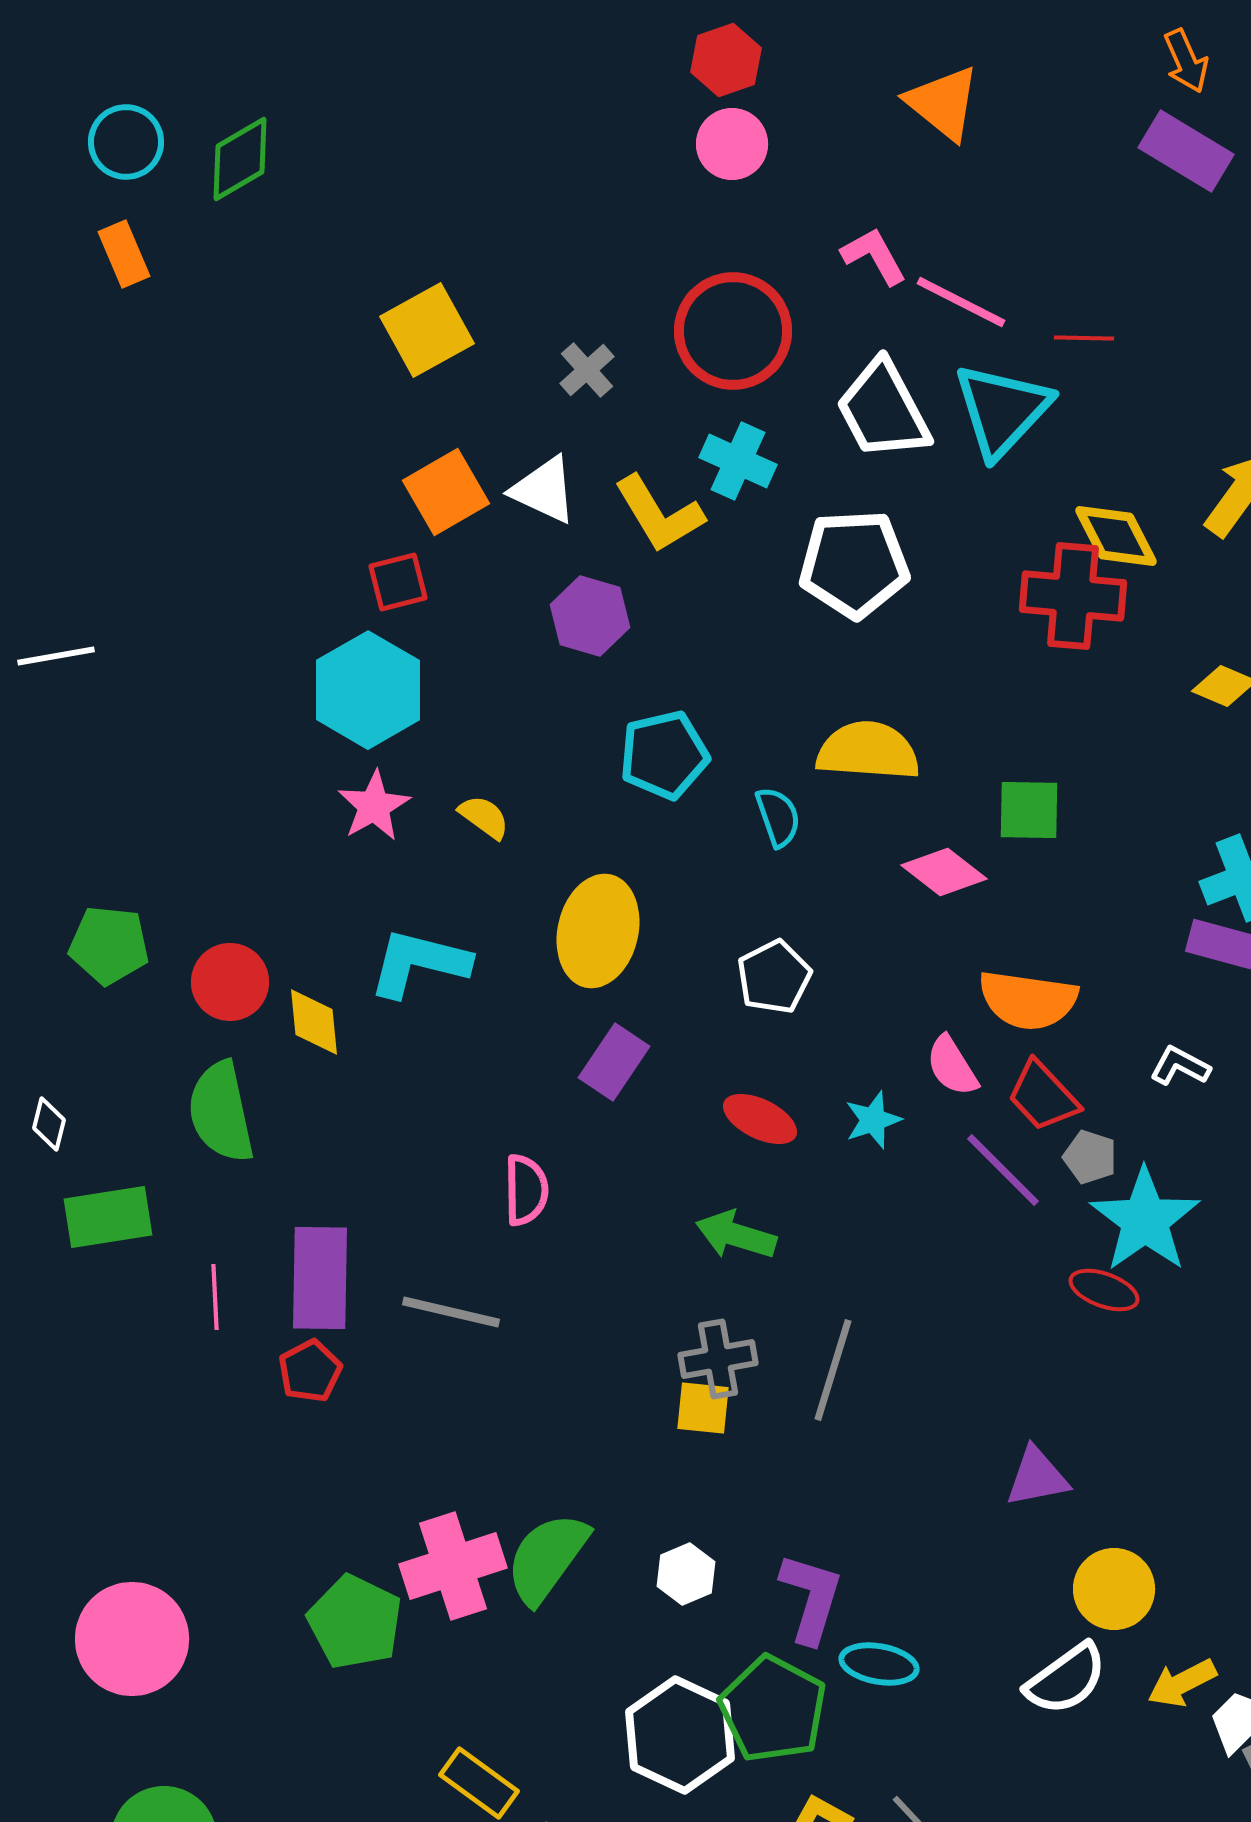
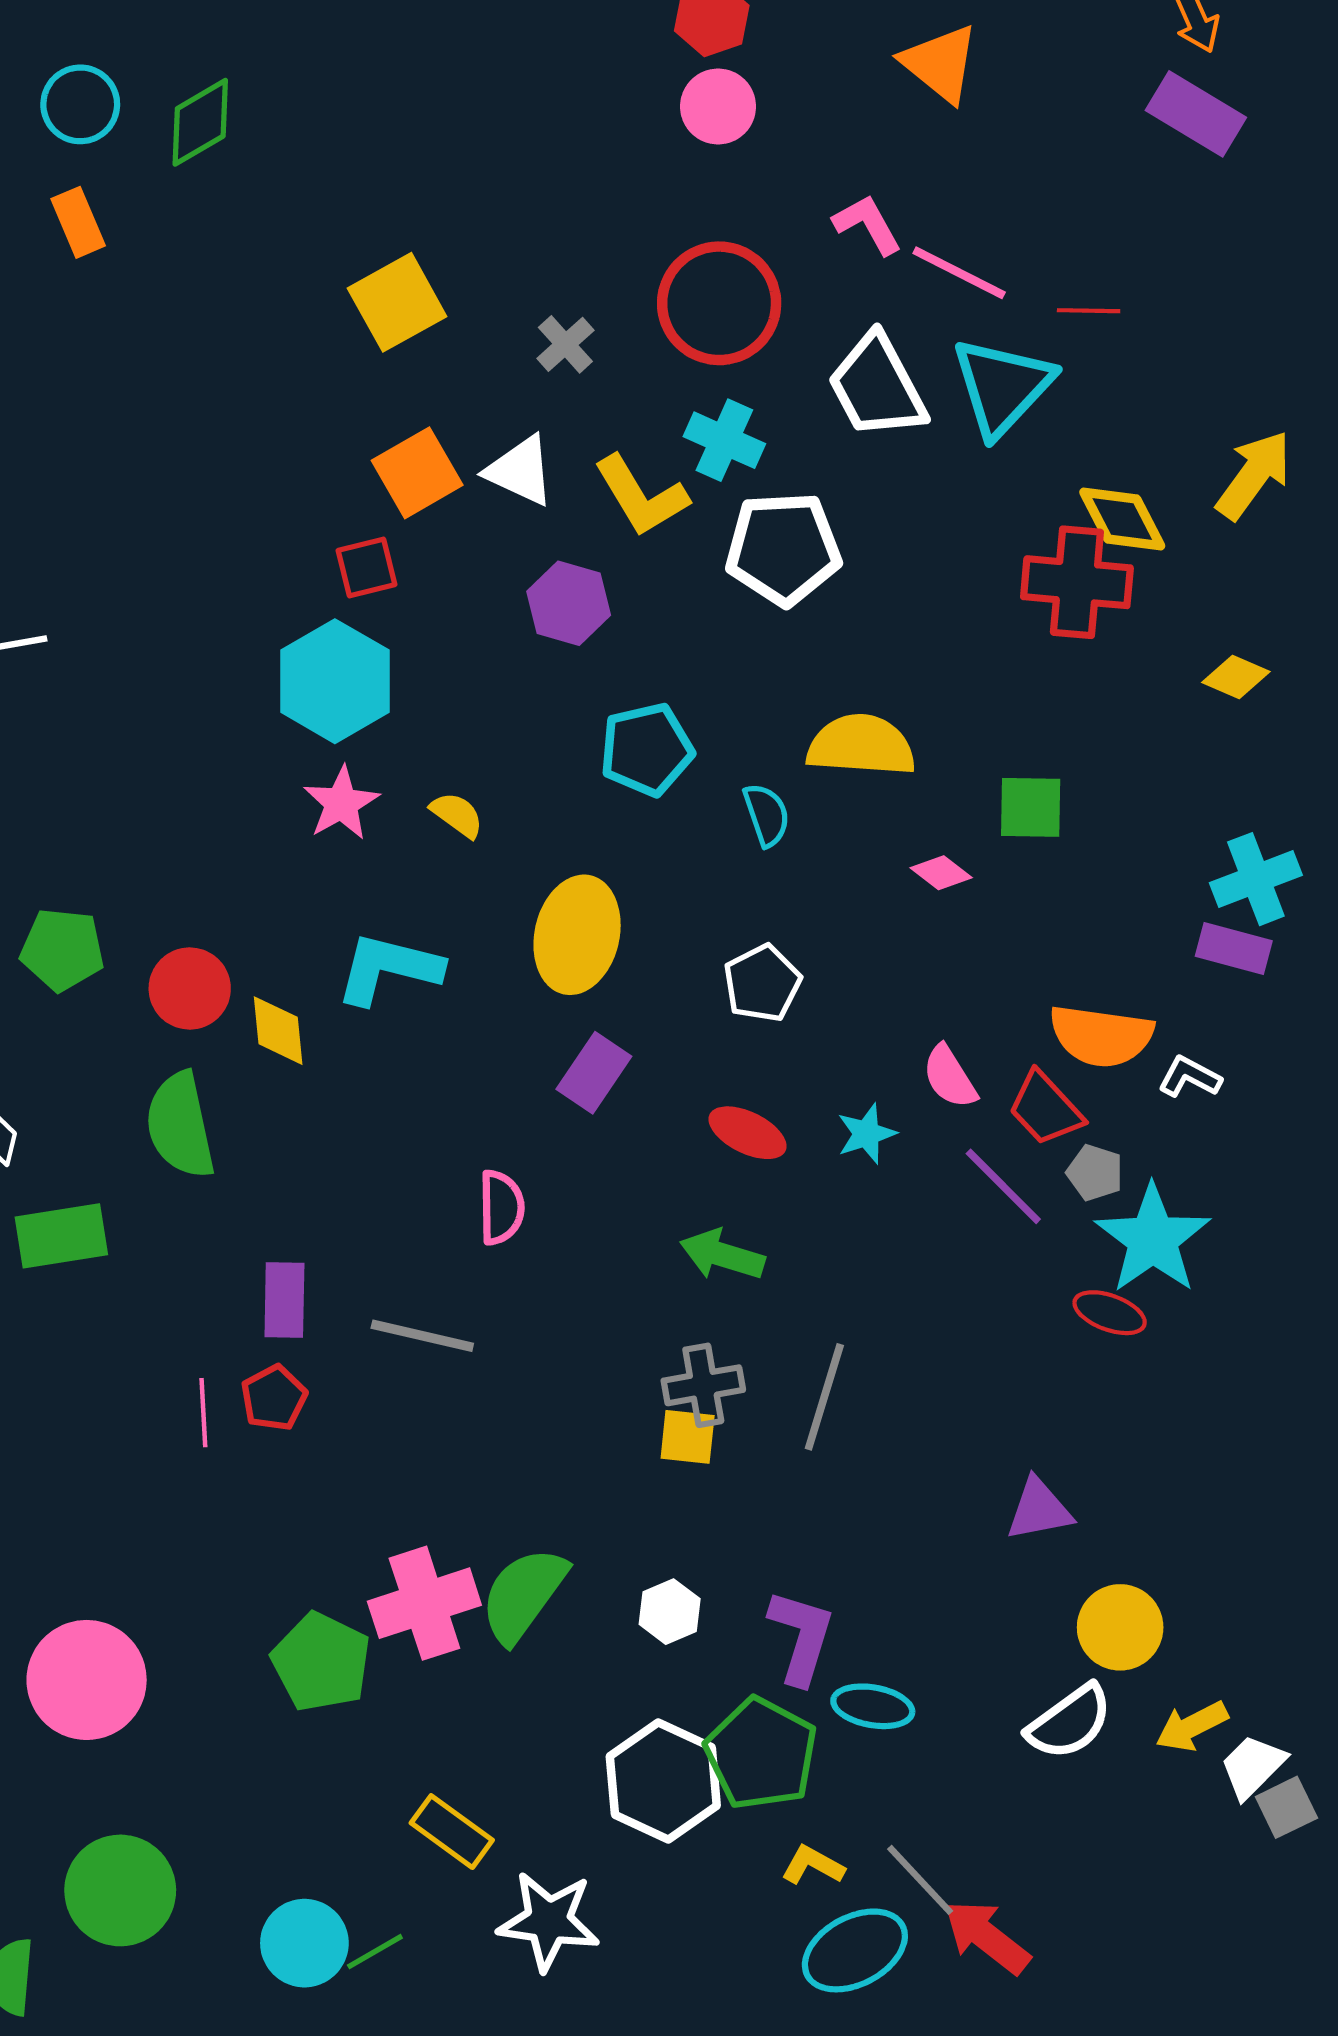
white pentagon: (854, 564) -> (783, 549), moved
pink diamond: (944, 872) -> (941, 873), size x0.7
orange semicircle: (1028, 1000) -> (1101, 1036), moved
purple rectangle: (320, 1278) -> (284, 1300), size x0.7
pink line: (215, 1297) -> (203, 1413), moved

